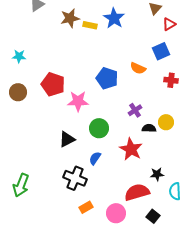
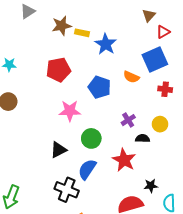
blue star: (114, 18) -> (106, 44), moved
blue square: (161, 51) -> (155, 59), size x1.4
red pentagon: (53, 84) -> (58, 70), moved, turned -30
yellow circle: (166, 122) -> (160, 124), moved
blue semicircle: (95, 158) -> (87, 169), size x1.5

